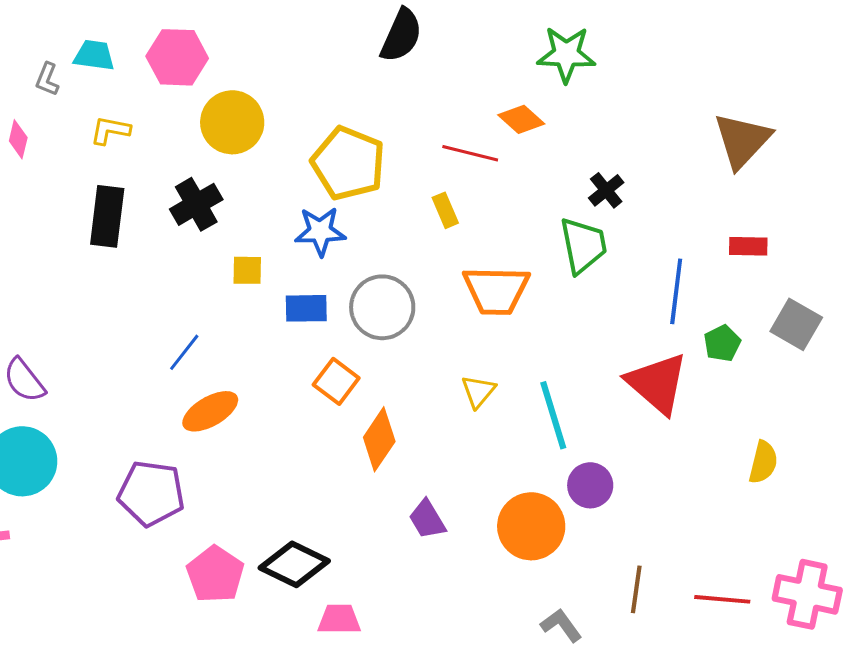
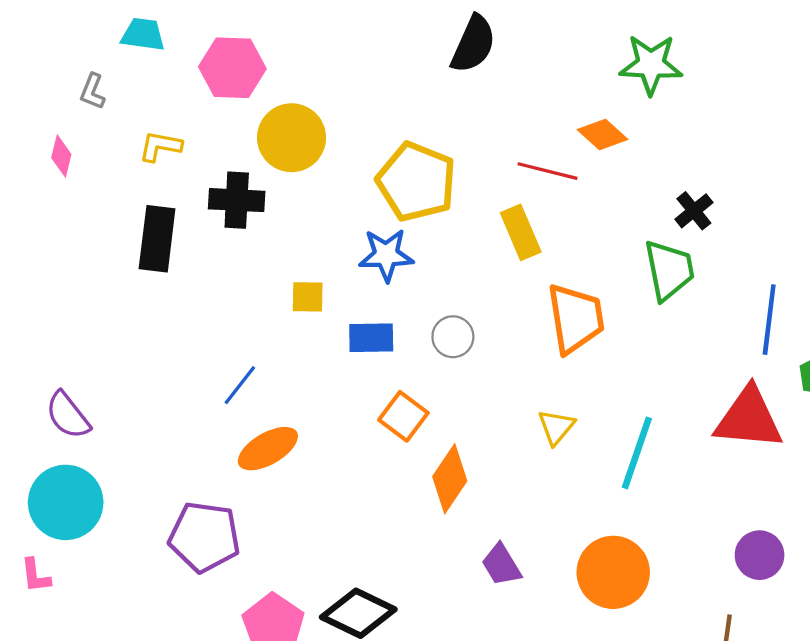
cyan trapezoid: (94, 55) -> (143, 34), moved
black cross: (196, 204) -> (237, 200), moved, turned 33
yellow rectangle: (445, 210) -> (521, 232), size x1.4
orange trapezoid: (496, 290) -> (576, 318), turned -100
gray circle: (382, 307) -> (453, 337), size x0.6
red triangle: (657, 383) -> (749, 418), turned -36
cyan line: (553, 415) -> (637, 453), turned 36
purple circle: (590, 485) -> (760, 555), moved

